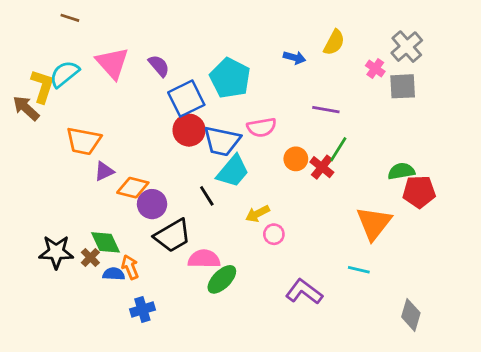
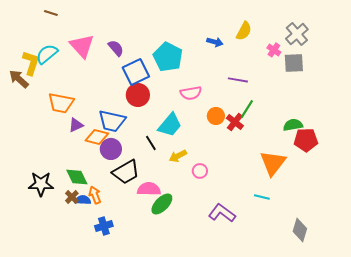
blue trapezoid: (222, 141) -> (112, 121), moved
yellow arrow: (257, 214) -> (178, 156), moved
brown cross: (90, 257) -> (72, 197), moved

